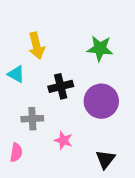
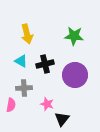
cyan triangle: (16, 74) -> (21, 61), moved
pink semicircle: (16, 153) -> (11, 105), moved
black triangle: (105, 159) -> (62, 119), moved

